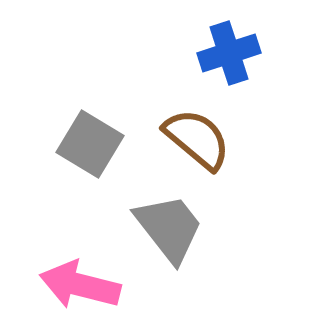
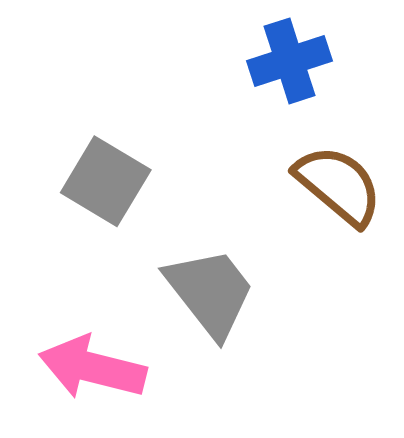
brown semicircle: (197, 139) -> (338, 185), moved

